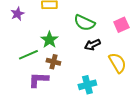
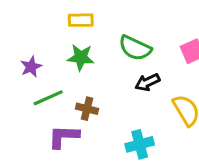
purple star: (17, 14) -> (31, 67), moved
green star: (49, 40) -> (81, 57), moved, turned -30

